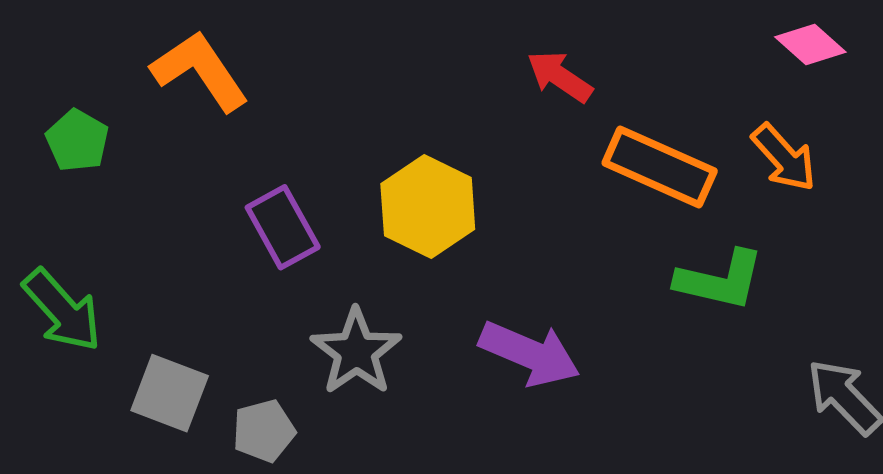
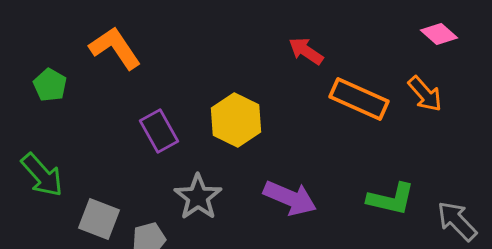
green L-shape: (720, 280) -> (391, 199), moved

